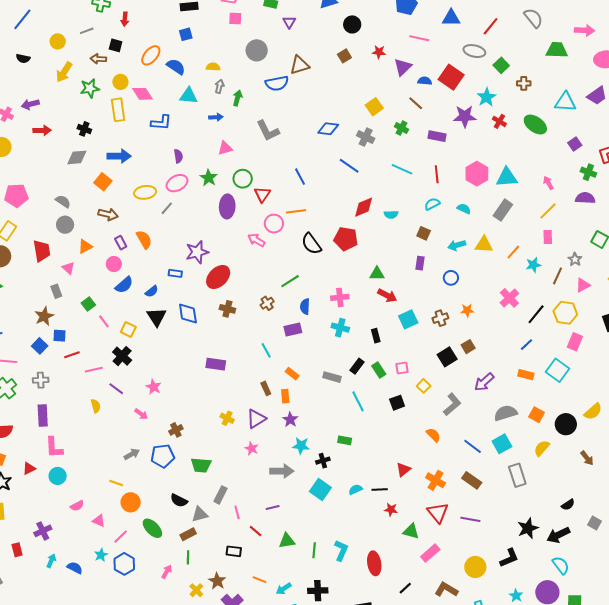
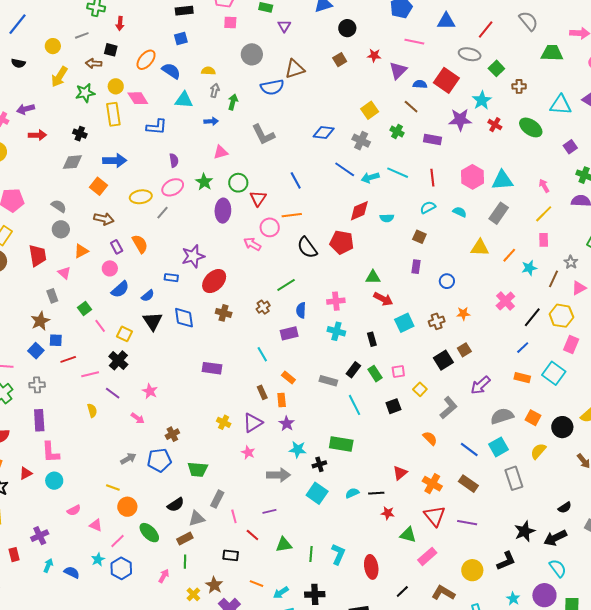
cyan arrow: (457, 245) -> (370, 177), moved
green rectangle: (345, 440) -> (341, 444), size x1.6
black semicircle: (179, 500) -> (176, 505), turned -60

